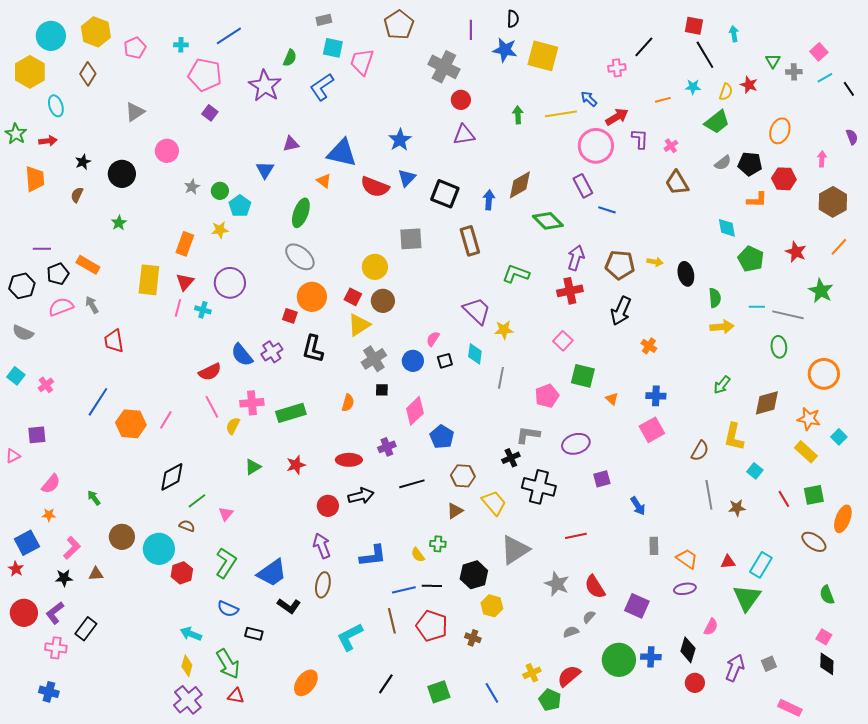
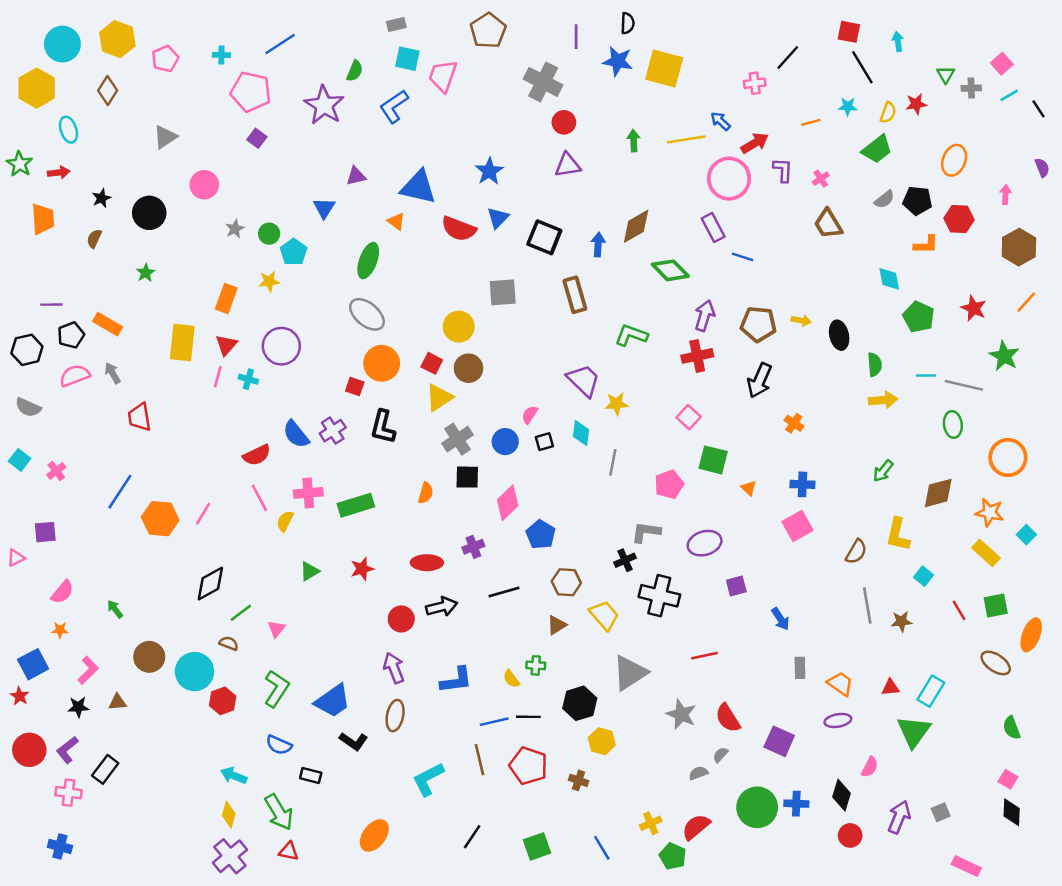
red star: (749, 85) -> (916, 104), turned -30
black square: (382, 390) -> (467, 477), size x1.5

